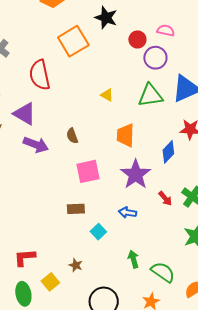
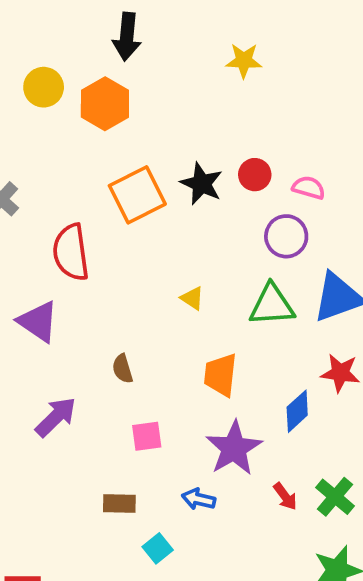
black star: (106, 18) -> (202, 184), moved
red circle: (137, 39) -> (255, 175), moved
purple arrow: (36, 145) -> (56, 417), moved, turned -70
pink square: (88, 171) -> (147, 436), size x0.7
blue arrow: (128, 212) -> (199, 499), moved

